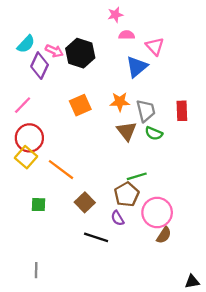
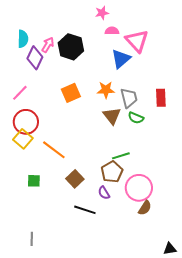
cyan semicircle: (26, 44) -> (23, 39), turned -42
pink triangle: (155, 46) -> (137, 41), size x1.4
pink arrow: (54, 51) -> (48, 45), turned -84

